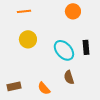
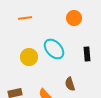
yellow circle: (28, 39) -> (29, 57), moved
cyan ellipse: (64, 50) -> (54, 49), moved

